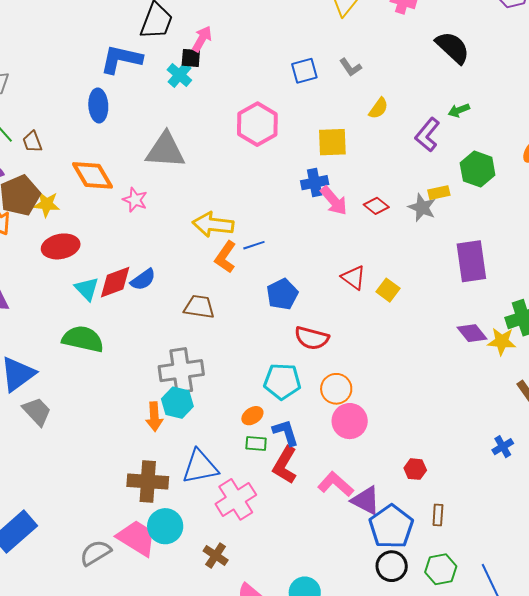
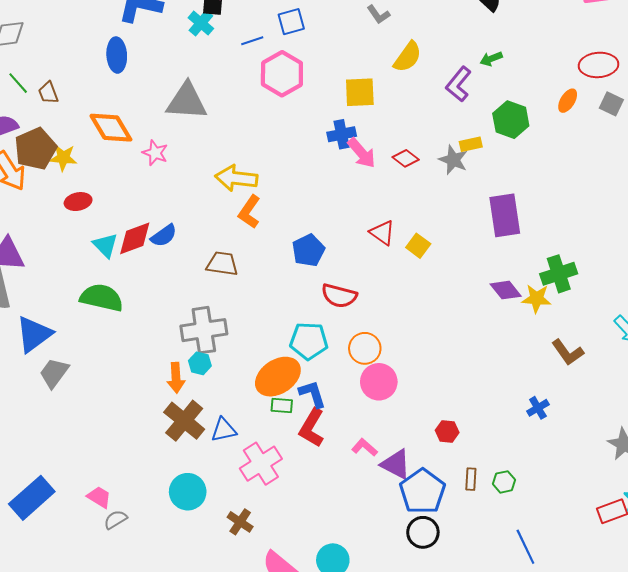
blue square: (304, 71) -> (291, 22), moved
yellow semicircle: (378, 108) -> (408, 57), size x1.4
blue line: (254, 245) -> (252, 41), moved
red ellipse: (61, 246) -> (78, 202), size x0.7
cyan hexagon: (177, 403) -> (200, 363), size x0.7
gray trapezoid: (37, 411) -> (54, 373), turned -100
orange ellipse: (252, 416) -> (278, 377), size x2.0
blue triangle: (200, 467) -> (224, 430), size x0.7
brown cross: (148, 481) -> (184, 421), moved, turned 36
pink L-shape: (336, 484) -> (365, 447), size x0.7
pink trapezoid: (137, 538) -> (99, 497), moved, size x0.6
gray semicircle: (96, 553) -> (115, 520), size x0.7
green hexagon: (441, 569) -> (504, 482), moved, size x0.7

